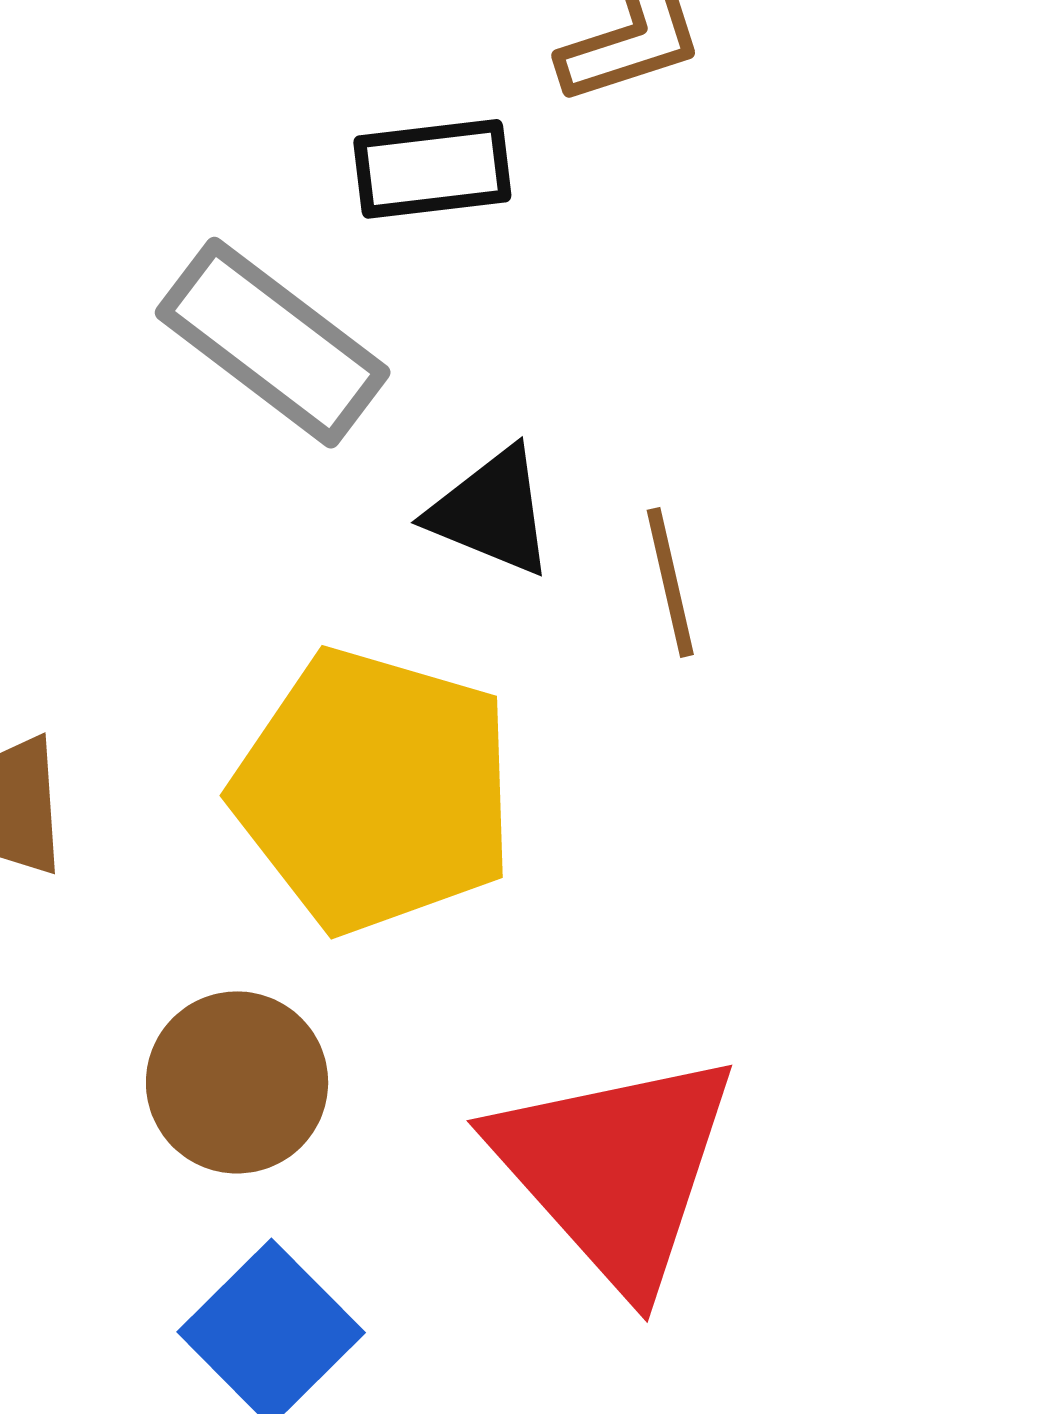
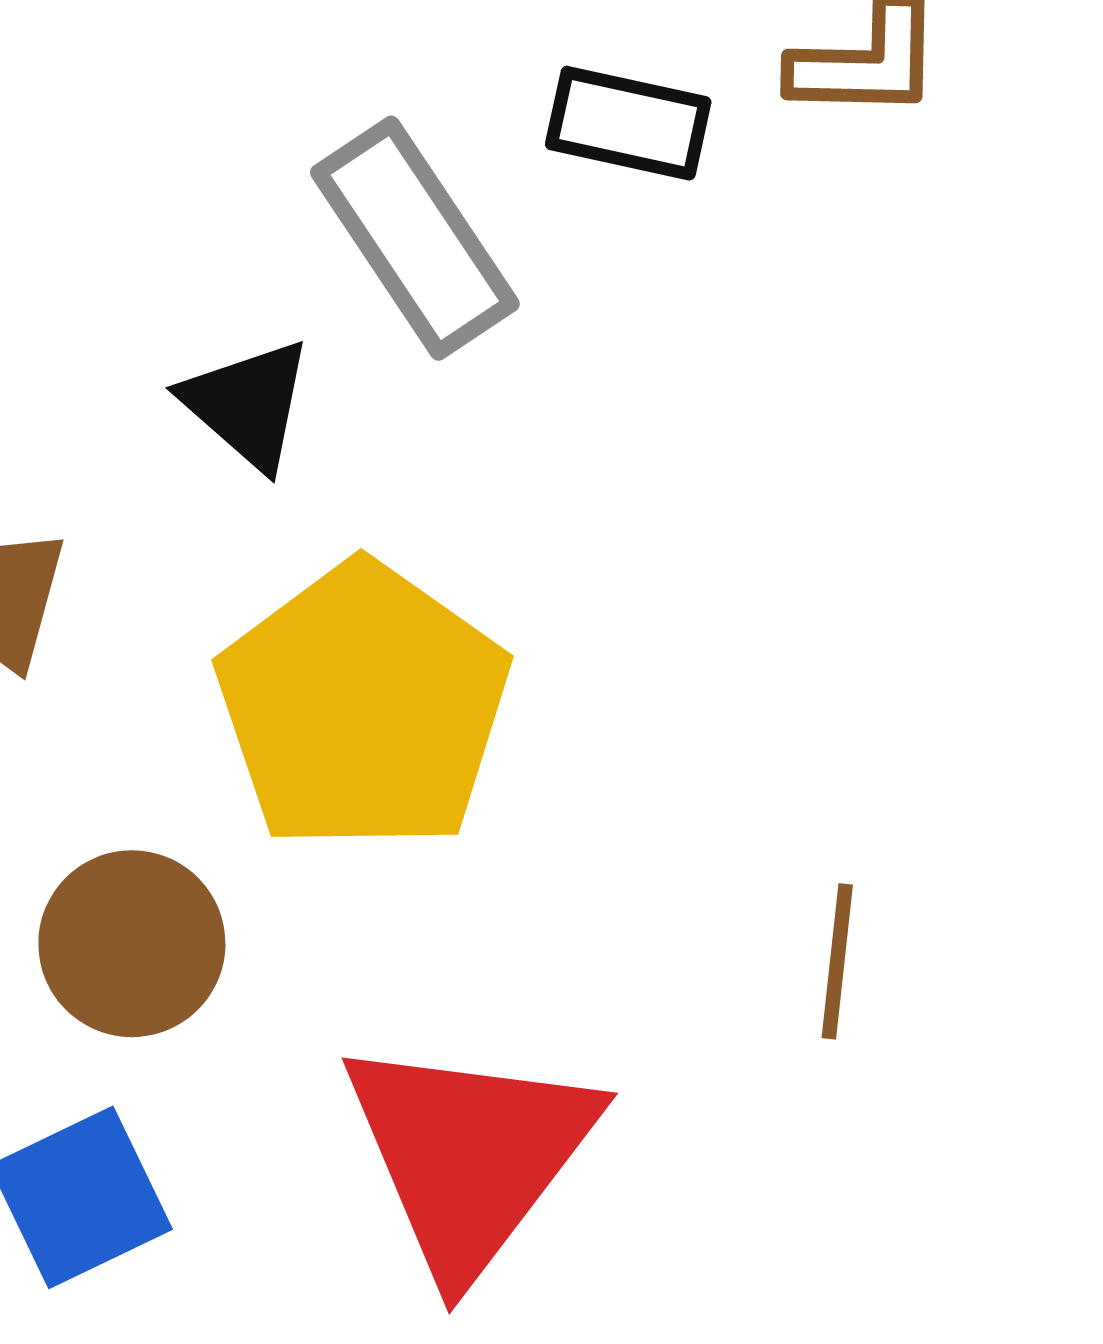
black triangle: (492, 512) -> (247, 404), moved
brown line: (670, 582) -> (837, 961), moved

